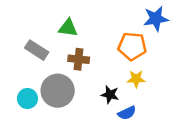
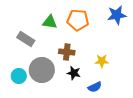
orange pentagon: (132, 46) -> (78, 20), moved
brown cross: (79, 59) -> (67, 52), moved
black star: (110, 95) -> (74, 73), moved

